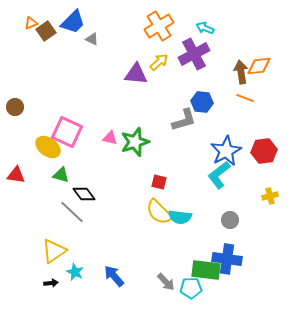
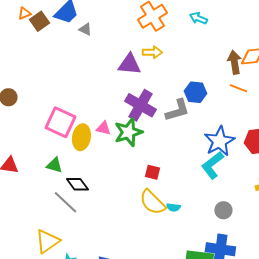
purple cross: (194, 54) -> (140, 105), moved, turned -32
yellow arrow: (159, 62) -> (152, 52), turned 42
yellow ellipse: (48, 147) -> (81, 137), moved, turned 65
cyan semicircle: (180, 217) -> (173, 207), size x0.6

